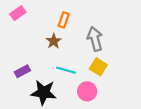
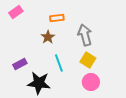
orange rectangle: (64, 20) -> (57, 18), turned 64
cyan line: (66, 70) -> (59, 63), turned 54
pink circle: (87, 91) -> (91, 82), moved

